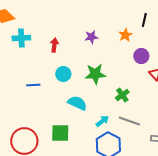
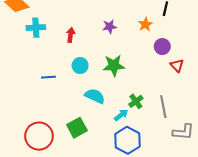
green cross: (122, 95) -> (136, 101), moved
gray line: (129, 121) -> (163, 107), moved, turned 60
green square: (60, 133) -> (77, 128), turned -30

